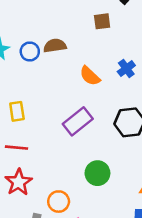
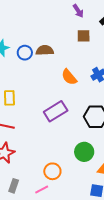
green circle: (97, 173) -> (84, 152), moved
orange circle: (59, 202) -> (52, 171), moved

